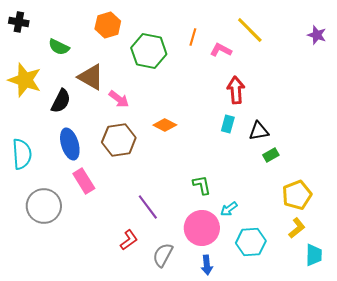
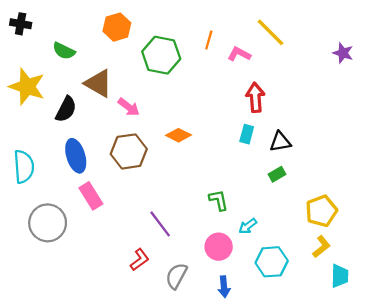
purple star: (317, 35) -> (343, 53), moved
green rectangle: (271, 155) -> (277, 174), moved
pink circle: (202, 228) -> (219, 247), size x0.7

